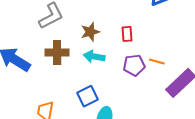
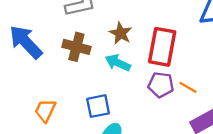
brown star: (90, 32) -> (121, 33), turned 30
red rectangle: (127, 34) -> (162, 47), size x2.0

